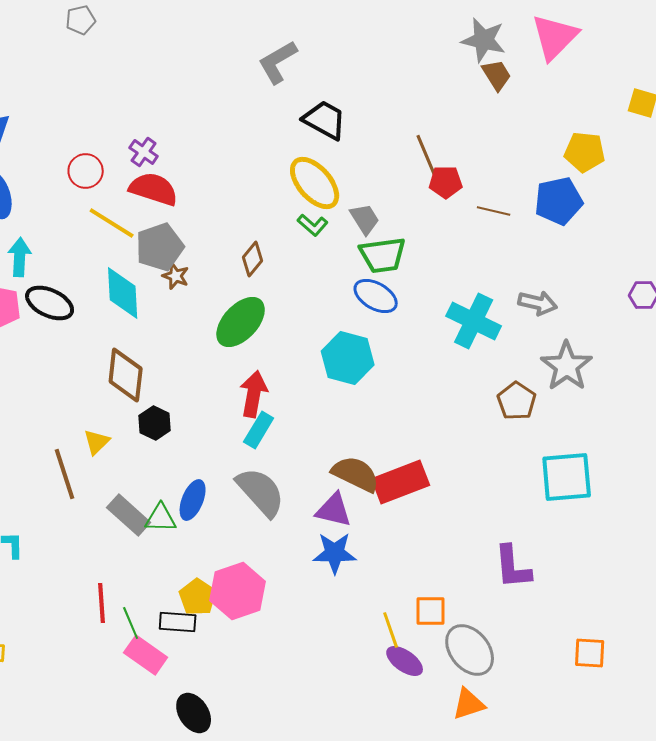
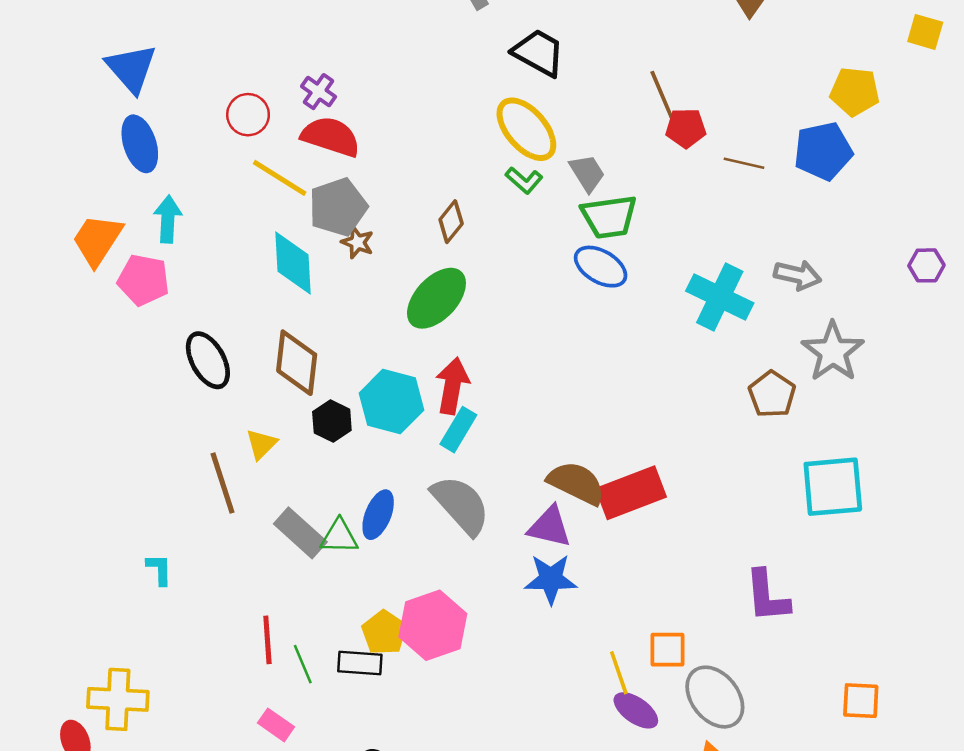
black ellipse: (50, 303) -> (208, 360), moved, turned 36
cyan hexagon: (348, 358) -> (391, 402), moved
pink rectangle: (146, 655) -> (276, 725), moved, size x0.7

